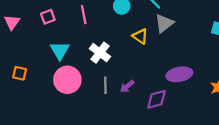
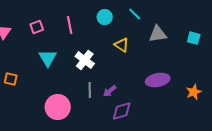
gray triangle: (164, 23) -> (158, 34), moved, turned 30
pink circle: (67, 80) -> (58, 107), moved
purple diamond: (157, 99) -> (122, 111), moved

